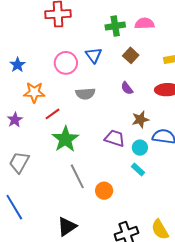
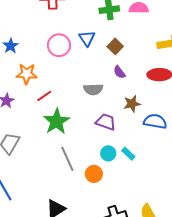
brown square: (131, 55) -> (115, 46), moved
gray semicircle: (85, 94) -> (93, 89), moved
cyan circle: (140, 148) -> (108, 153), moved

